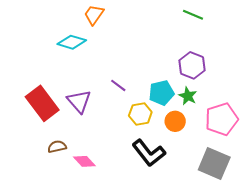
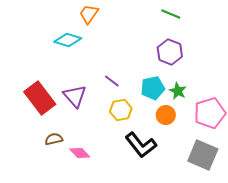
green line: (193, 15) -> (171, 14), moved
purple hexagon: (192, 65) -> (170, 52), moved
yellow hexagon: (140, 114) -> (121, 110), moved

